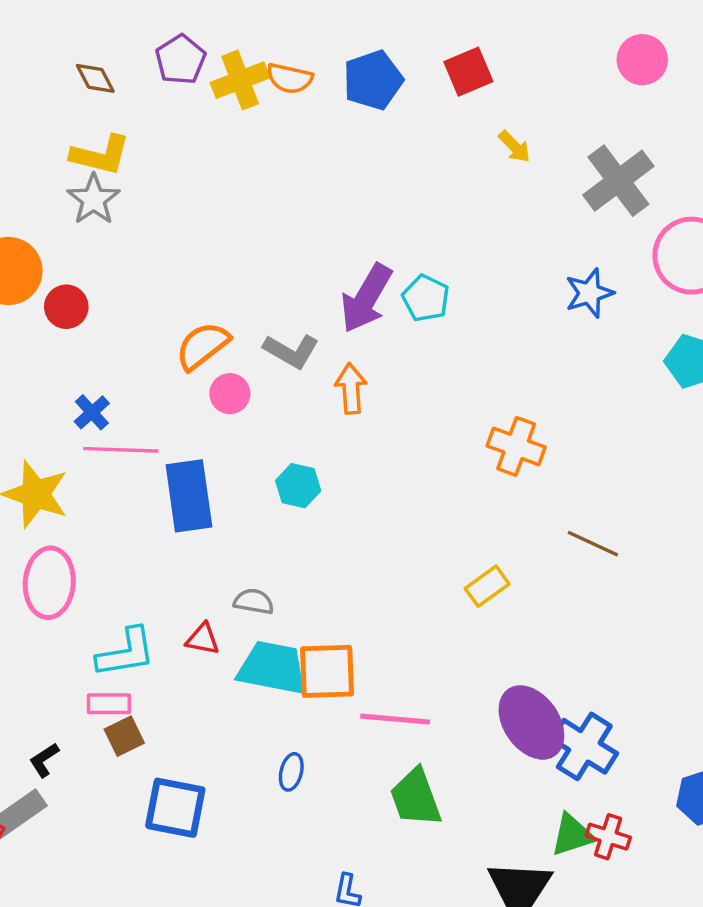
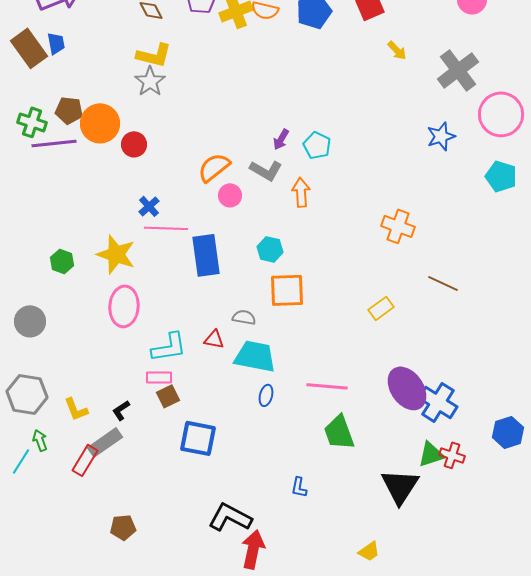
purple arrow: (366, 298) -> (281, 139), moved, size x0.5
cyan pentagon: (426, 298) -> (317, 145), moved
orange square: (327, 671) -> (287, 290), moved
blue ellipse: (291, 772) -> (266, 395), moved

